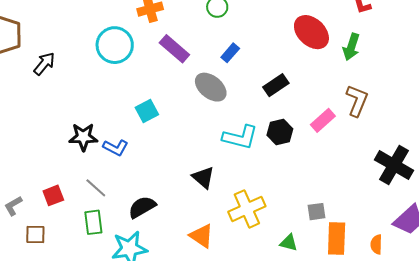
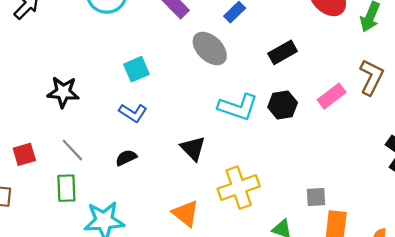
blue L-shape: (116, 148) -> (133, 113), moved
black semicircle: (142, 207) -> (126, 158), moved, size x0.7

